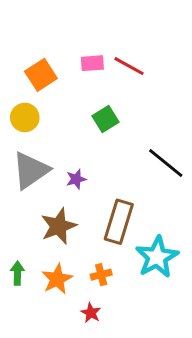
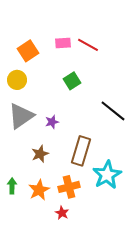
brown star: (59, 226) -> (40, 154), size x0.7
orange cross: (101, 275) -> (69, 187), size x1.5

